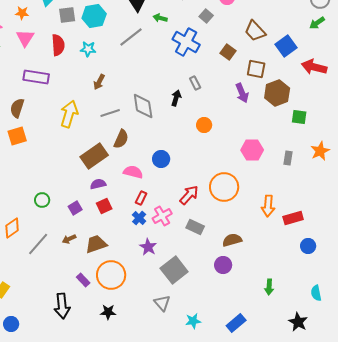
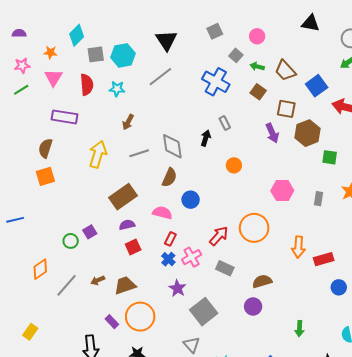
green arrow: (160, 18) -> (257, 67), moved
brown semicircle: (121, 139) -> (169, 177), moved
purple square: (75, 208) -> (90, 232), moved

